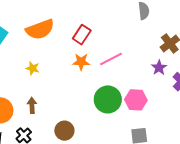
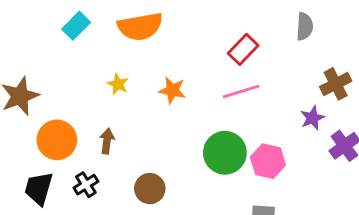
red rectangle: (82, 35) -> (243, 49), moved
orange star: (81, 62) -> (172, 90), moved

